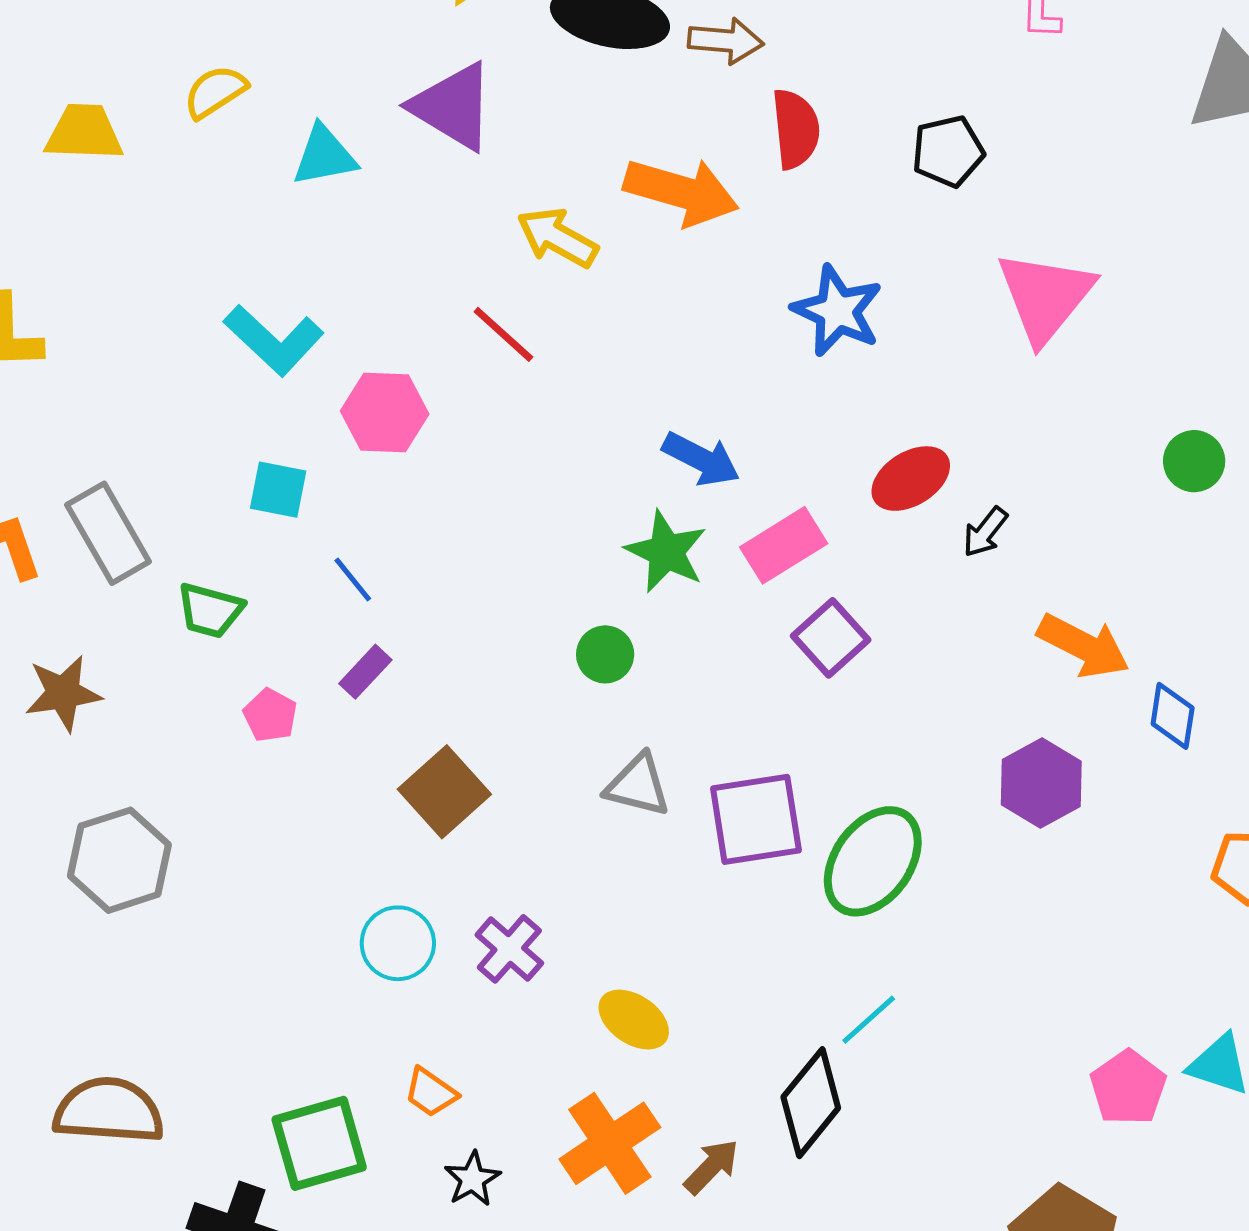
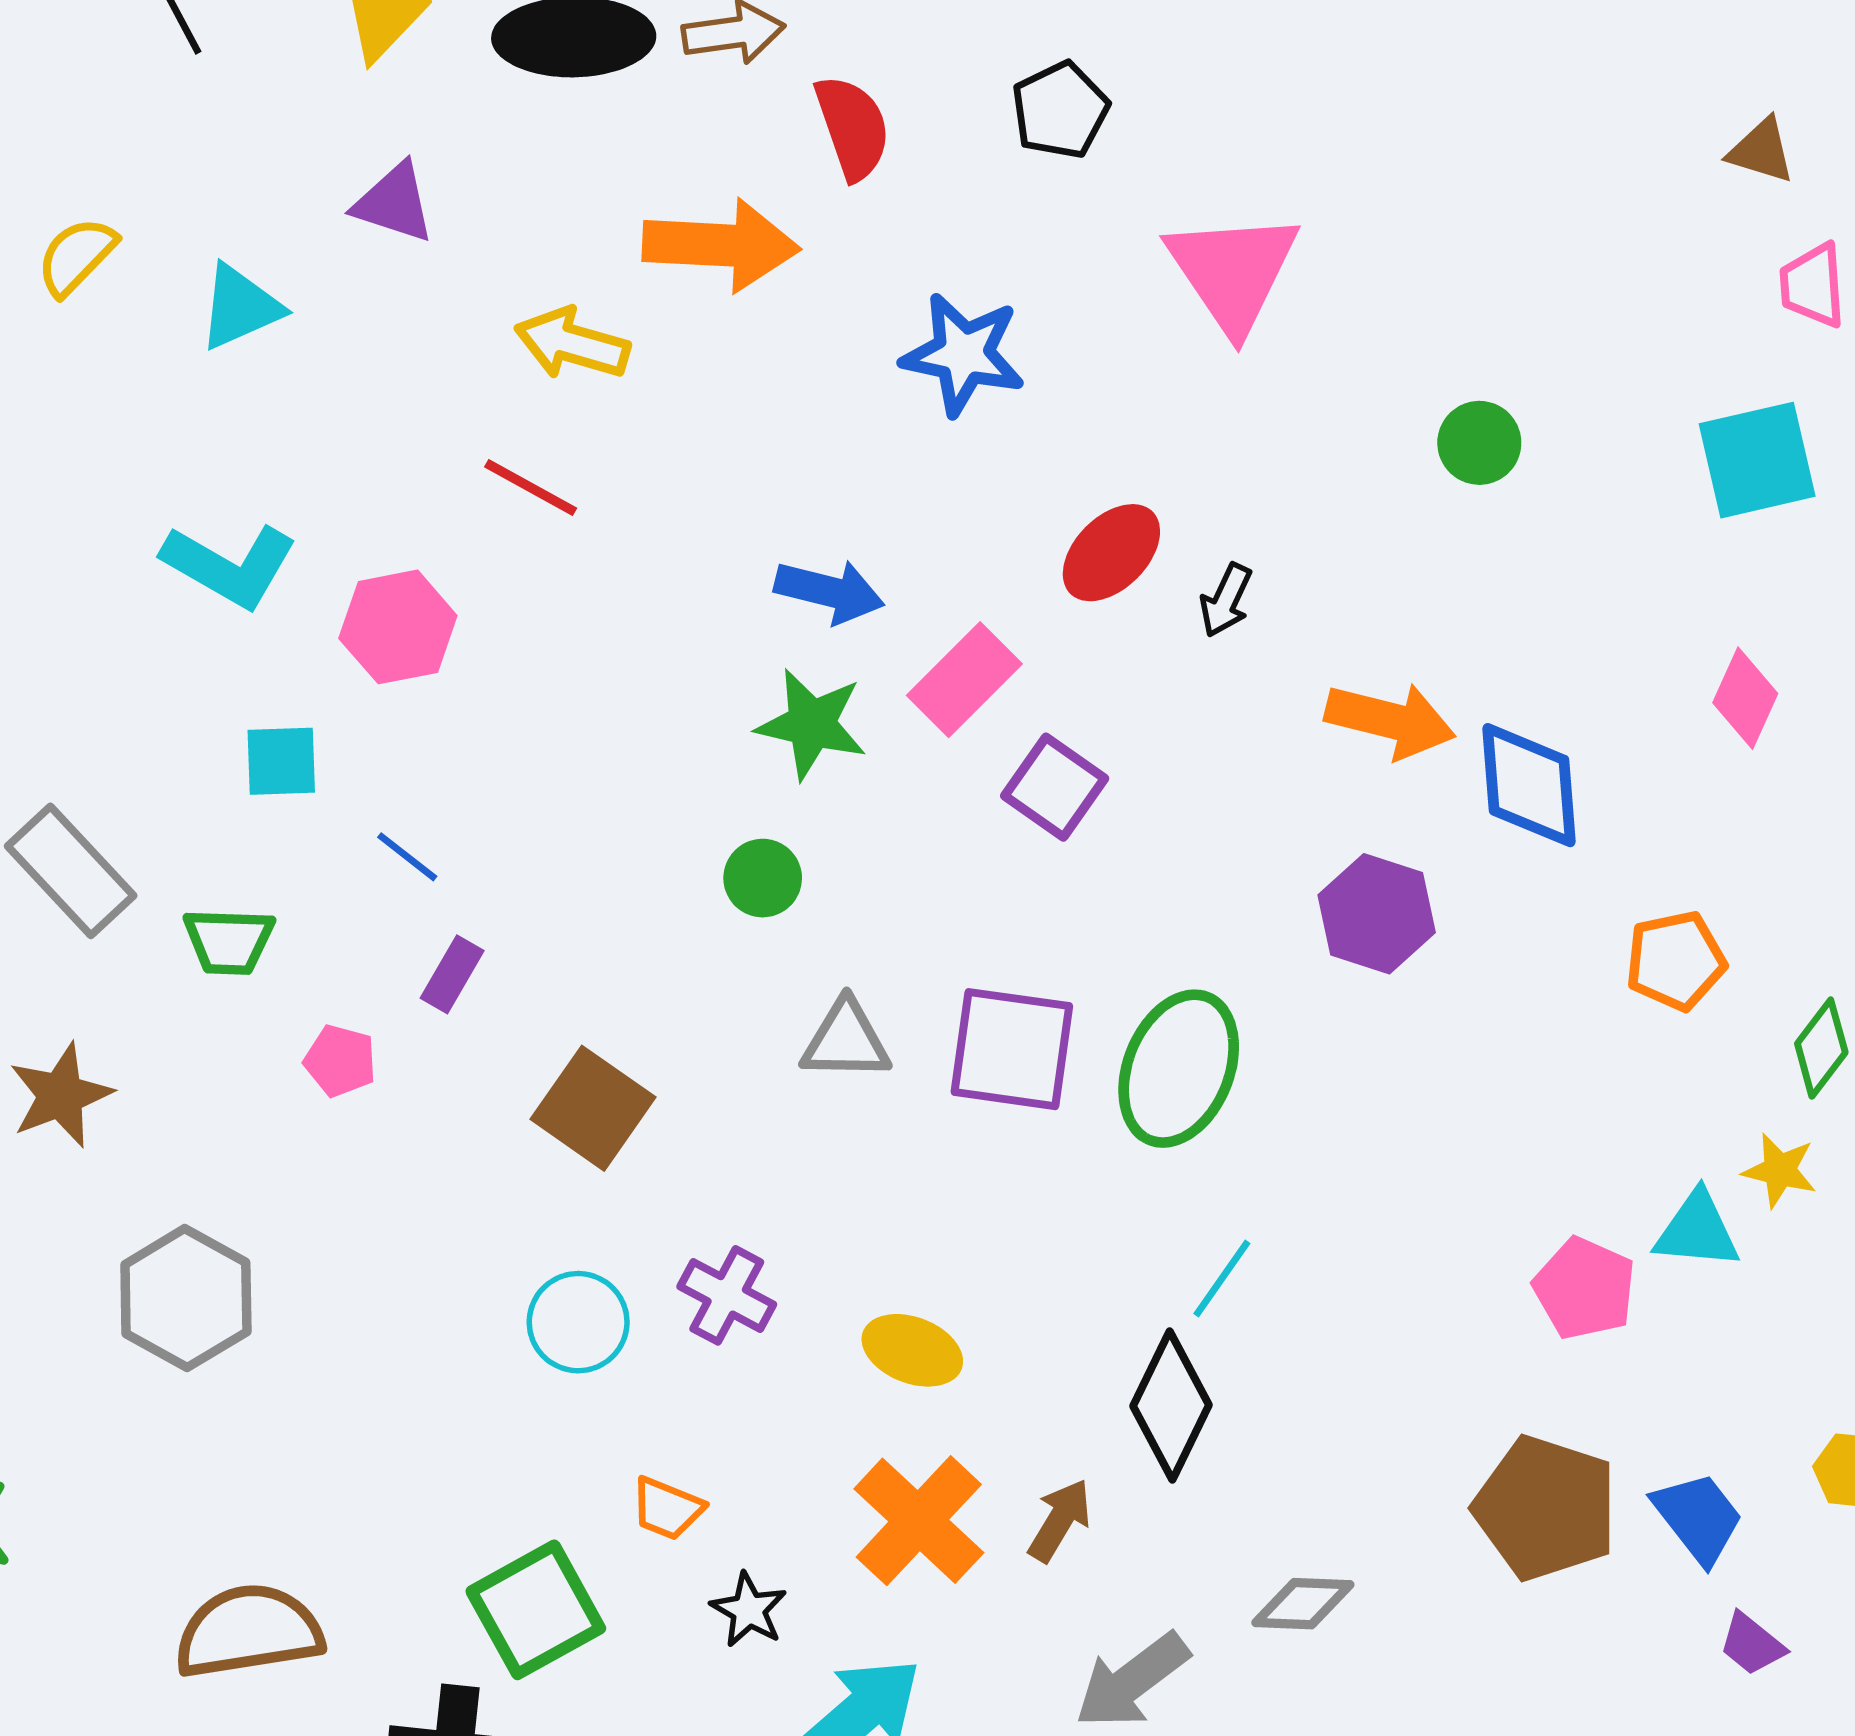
purple triangle: (453, 106) -> (394, 203), size x0.7
blue diamond: (1173, 716) -> (1529, 785), size x1.5
purple square: (756, 819) -> (1012, 1049), turned 30

